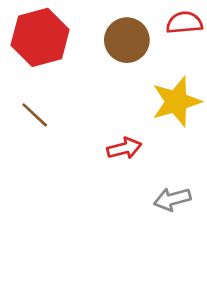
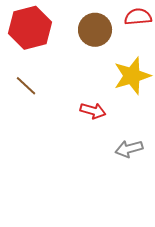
red arrow: (124, 148) -> (93, 111), turned 30

